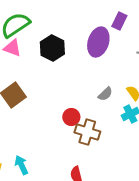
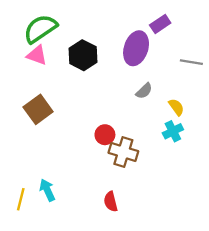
purple rectangle: (119, 21) -> (160, 24), turned 30
gray semicircle: (105, 94) -> (144, 91), moved

